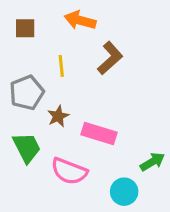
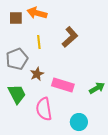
orange arrow: (80, 20) -> (37, 13), moved
green arrow: (152, 162) -> (97, 88), moved
pink semicircle: (69, 171) -> (44, 109), turned 60

